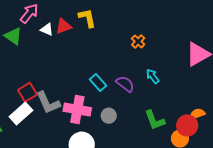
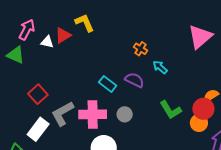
orange cross: (138, 41) -> (140, 49), moved
red square: (27, 92) -> (38, 94), moved
gray L-shape: (48, 103) -> (63, 113), turned 96

